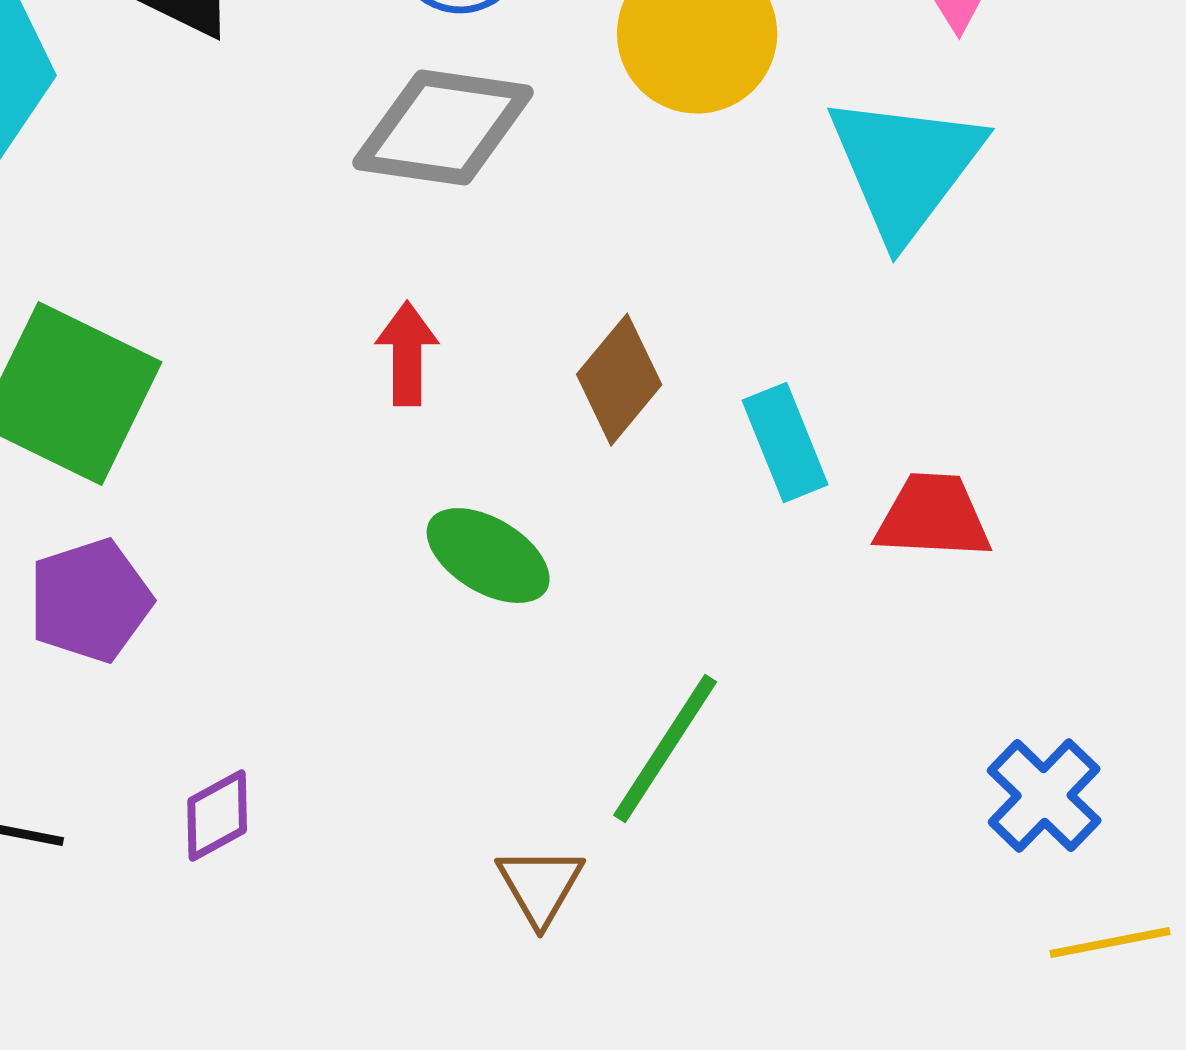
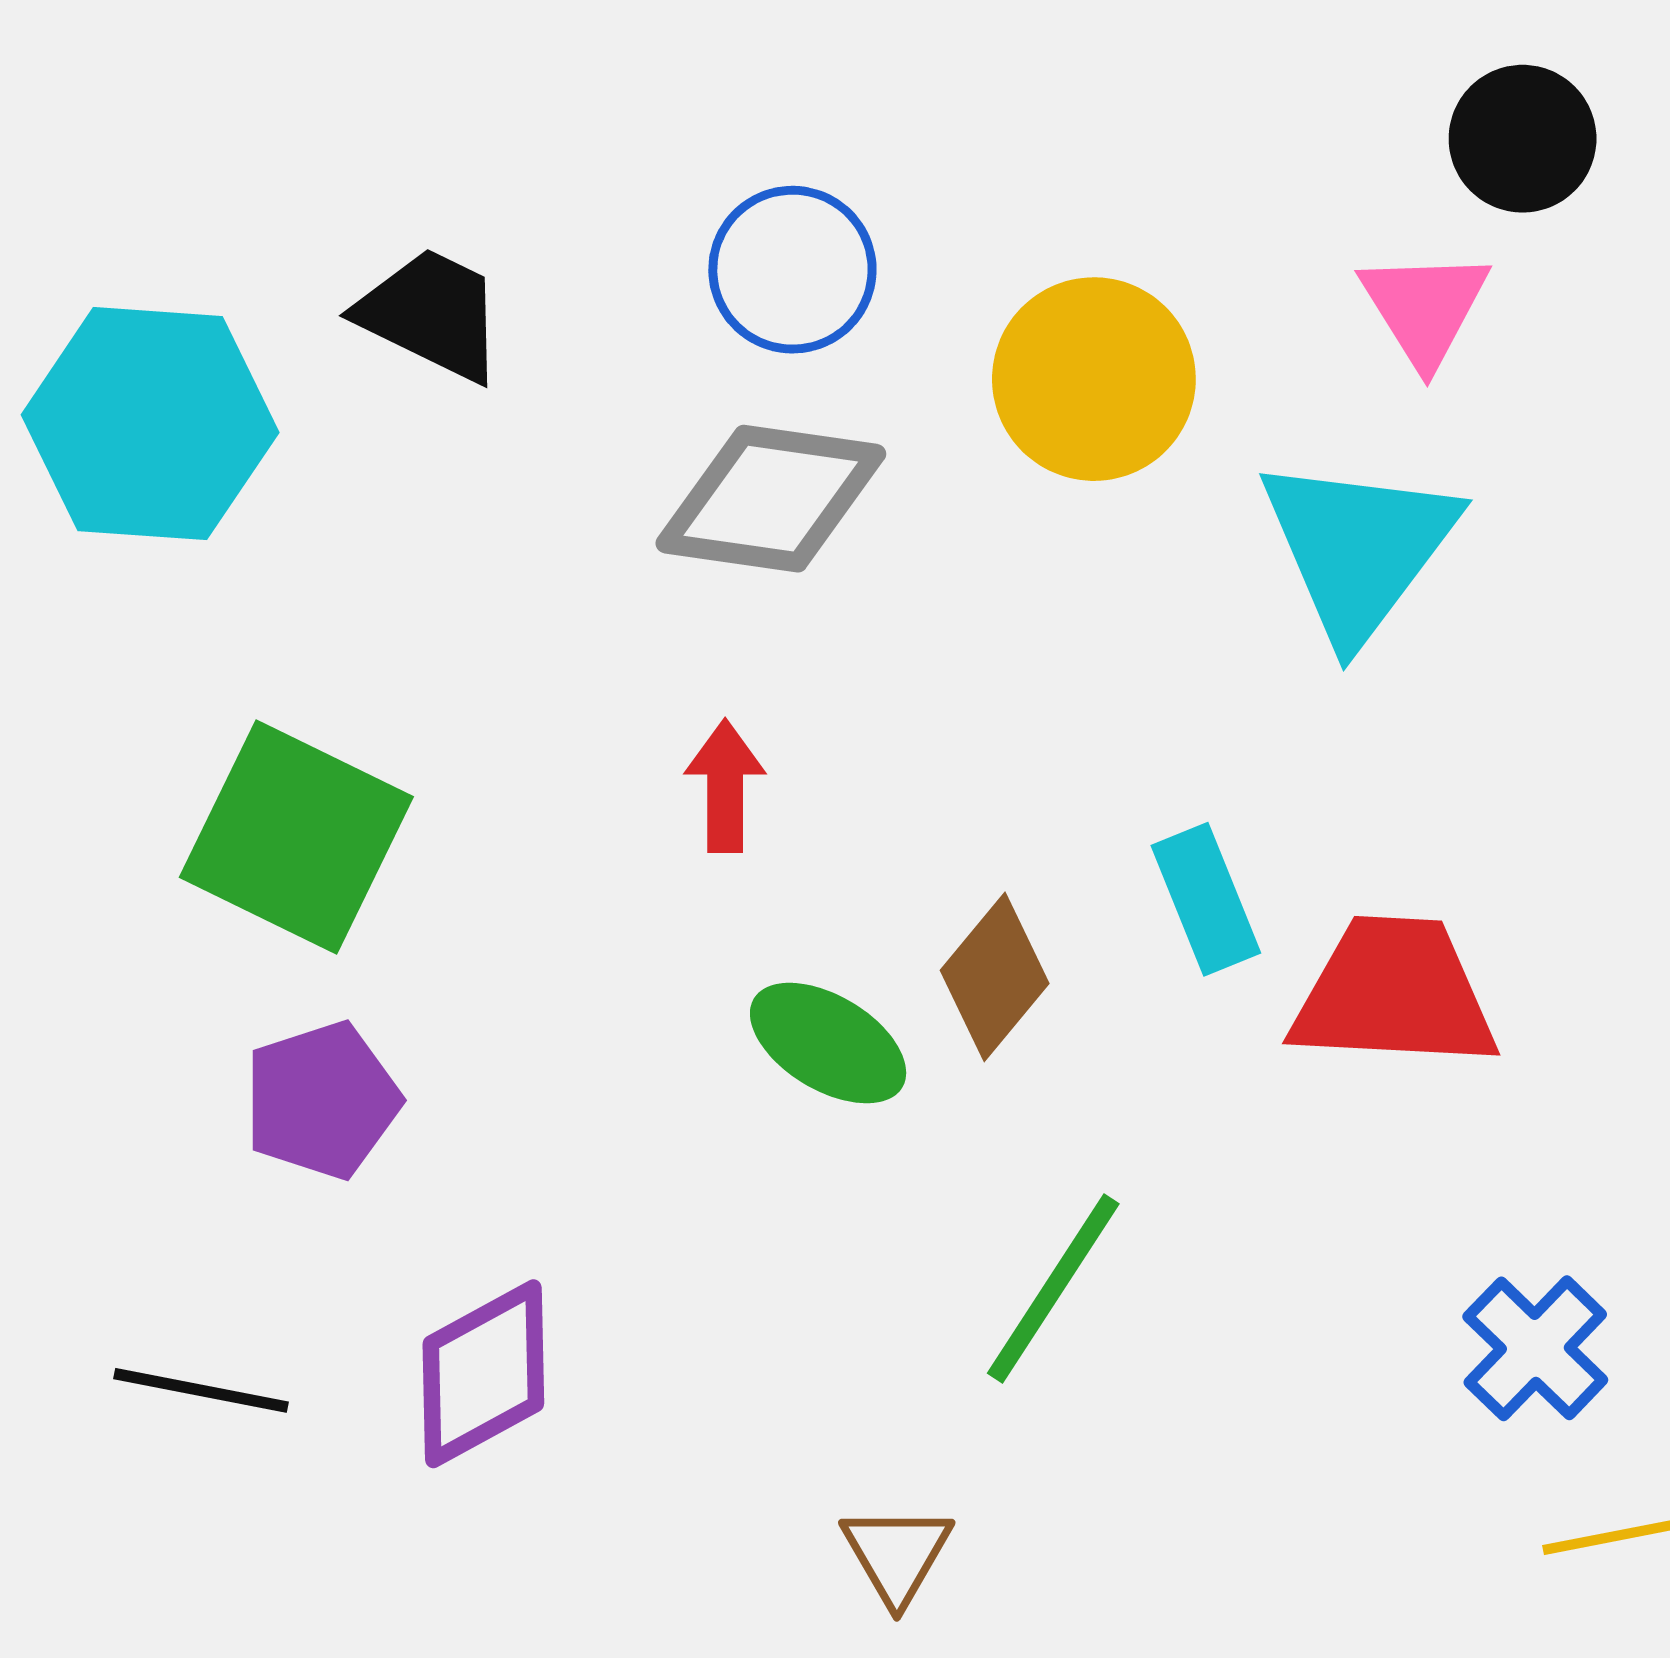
brown diamond: (619, 380) -> (995, 977), moved
red trapezoid: (933, 517) -> (1394, 993), size x1.4
purple diamond: (217, 816) -> (483, 1374), size x1.6
brown triangle: (540, 886) -> (897, 1554), moved

